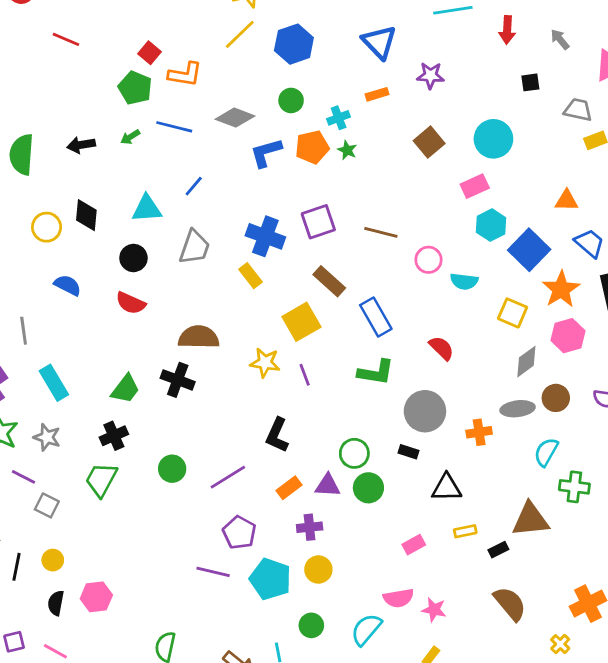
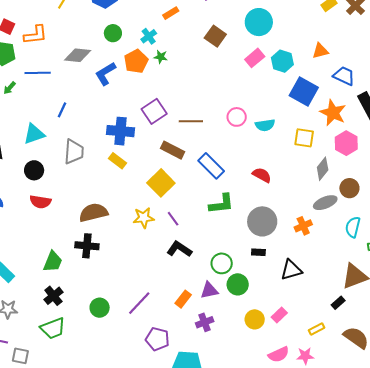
cyan hexagon: (491, 225) -> (282, 61), moved
brown line: (381, 232) -> (191, 121), moved
black L-shape: (277, 435) -> (179, 249), moved, turned 115
green trapezoid: (101, 480) -> (53, 328), turned -124
yellow rectangle: (465, 531) -> (317, 329), moved
yellow circle: (318, 569) -> (255, 319), moved

